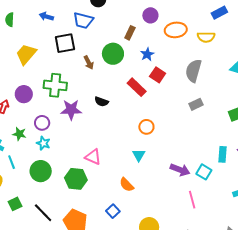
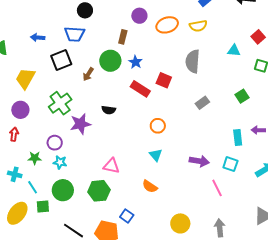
blue star: (147, 54) -> (136, 62), moved
brown arrow: (89, 63) -> (88, 74), turned 72
red square: (158, 75) -> (164, 80), moved
green cross: (55, 85) -> (60, 103), turned -30
purple circle: (24, 94) -> (20, 110), moved
gray rectangle: (196, 104) -> (202, 103), moved
cyan square: (204, 172) -> (230, 164), moved
green square: (15, 204) -> (43, 207), moved, turned 32
blue square: (113, 211) -> (127, 216), moved

